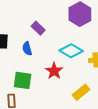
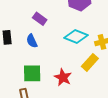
red star: (54, 71) -> (63, 77), moved
yellow rectangle: (81, 92) -> (90, 62), moved

